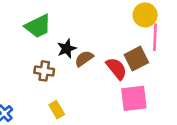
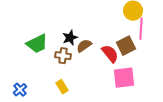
green trapezoid: (38, 26) -> (37, 44), moved
brown cross: (44, 71) -> (63, 56), moved

